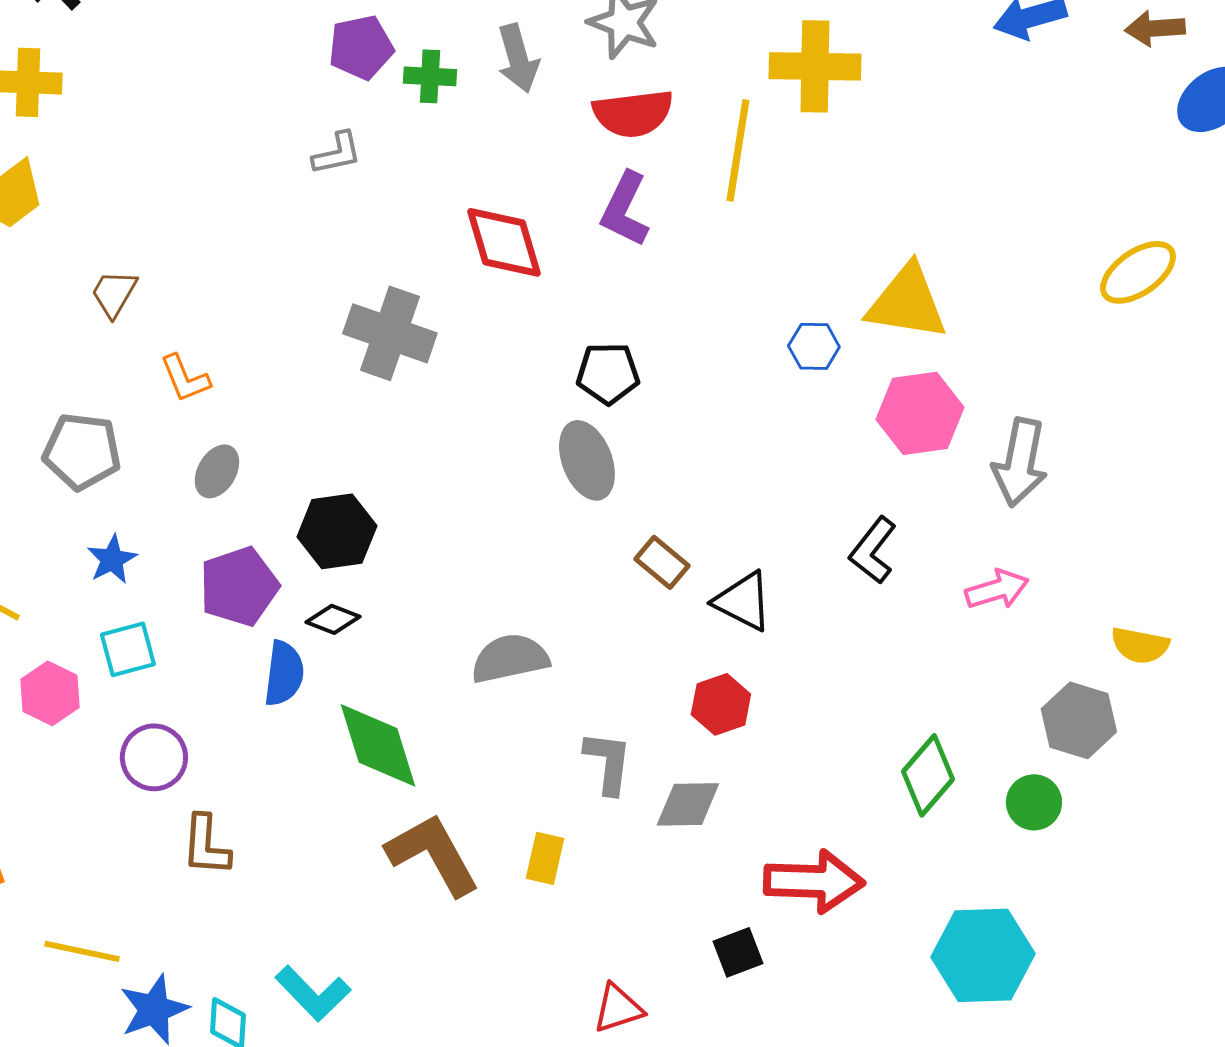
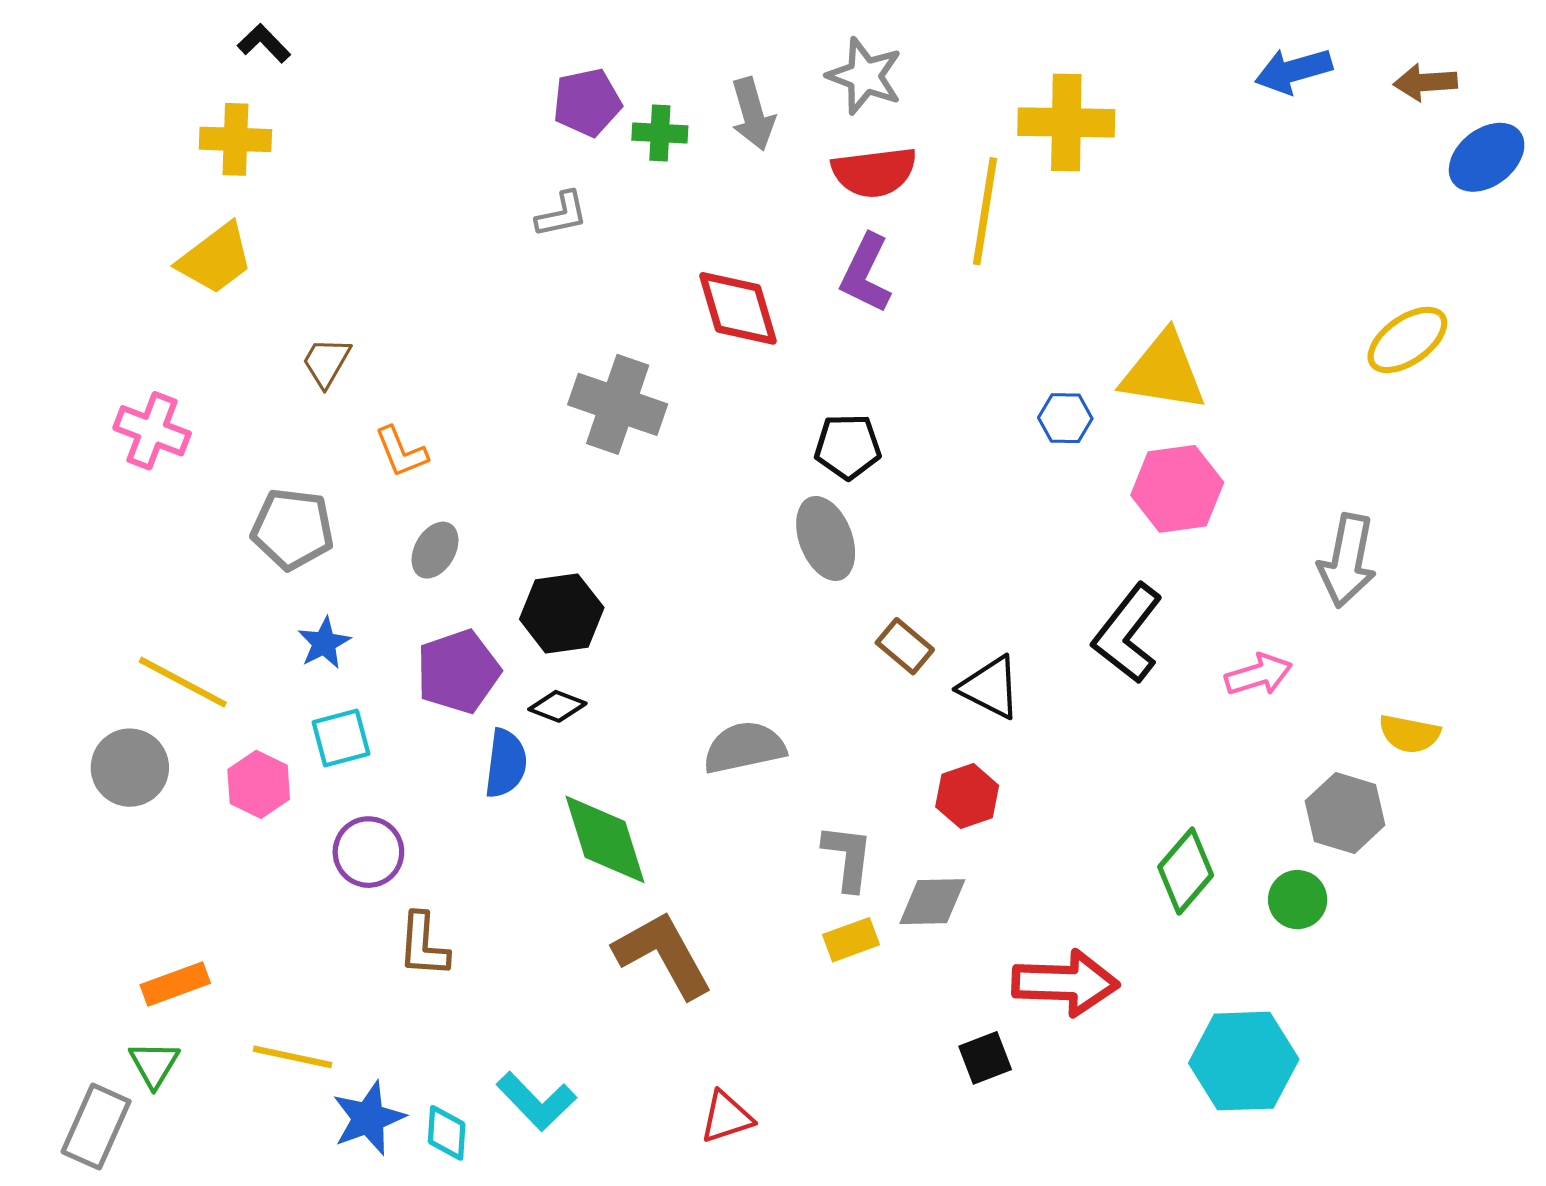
gray arrow: (1020, 462) -> (1347, 561), moved
black L-shape: (873, 550) -> (1128, 633), size x1.4
yellow rectangle: (545, 858) -> (851, 940), moved, turned 57
red triangle: (618, 1008) -> (726, 1117), moved

